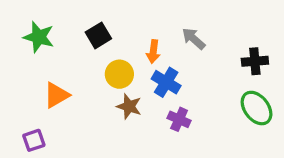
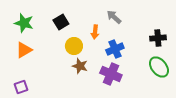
gray arrow: (194, 39) -> (114, 17), moved
blue cross: (166, 82) -> (115, 49), moved, turned 36
orange triangle: (56, 95) -> (24, 50), moved
purple cross: (179, 119) -> (111, 74), size x1.5

